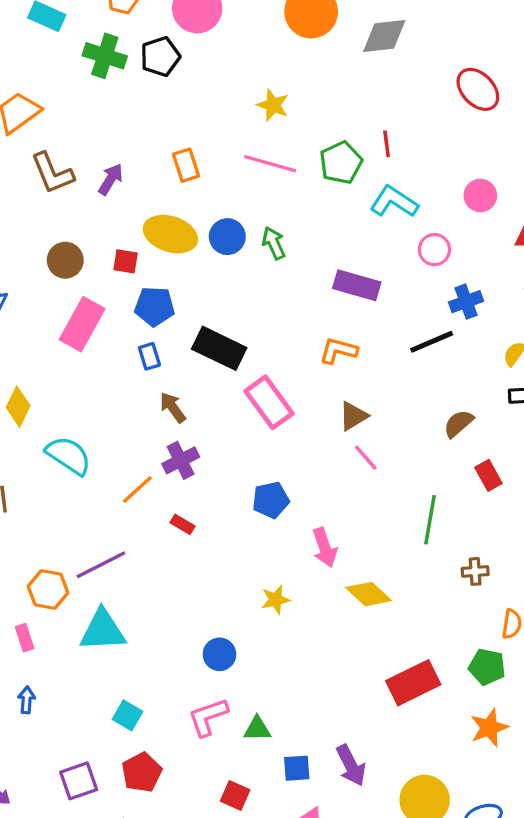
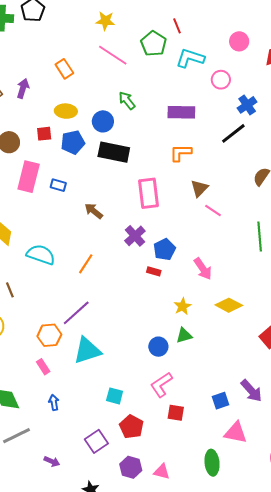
pink line: (270, 164) -> (113, 55), turned 32
yellow ellipse: (170, 234) -> (66, 111), size x0.7
blue circle: (227, 237) -> (103, 121), moved
blue pentagon: (155, 306) -> (73, 142), moved
black rectangle: (219, 348) -> (114, 152), moved
blue rectangle: (149, 356) -> (58, 185), moved, turned -42
pink rectangle: (269, 402) -> (149, 193), turned 44
purple cross: (181, 460) -> (135, 236), moved
red rectangle: (182, 524) -> (154, 271), moved
yellow diamond: (369, 594) -> (229, 305), moved
green triangle: (257, 729) -> (184, 335), moved
red square: (235, 795) -> (176, 413), moved

